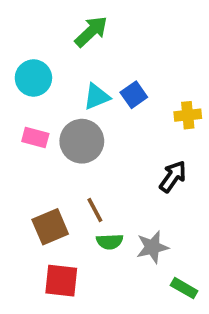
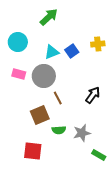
yellow cross: (188, 115) -> (98, 44), moved
brown line: (95, 210) -> (58, 98), moved
brown square: (50, 227) -> (40, 115), moved

